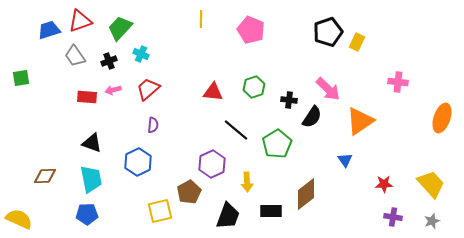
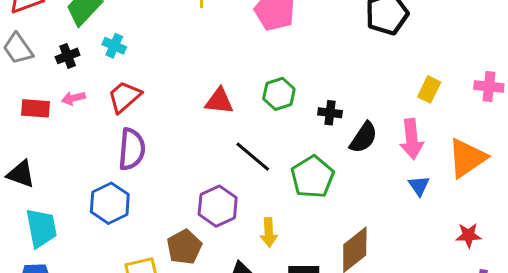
yellow rectangle: (357, 42) -> (429, 89), moved
pink arrow: (328, 89) -> (412, 139), moved, turned 40
orange triangle: (360, 121) -> (467, 158), moved
purple semicircle: (153, 125) -> (132, 149), size x1.8
black triangle: (92, 143) -> (21, 174), moved
blue triangle: (345, 160) -> (419, 186), moved

